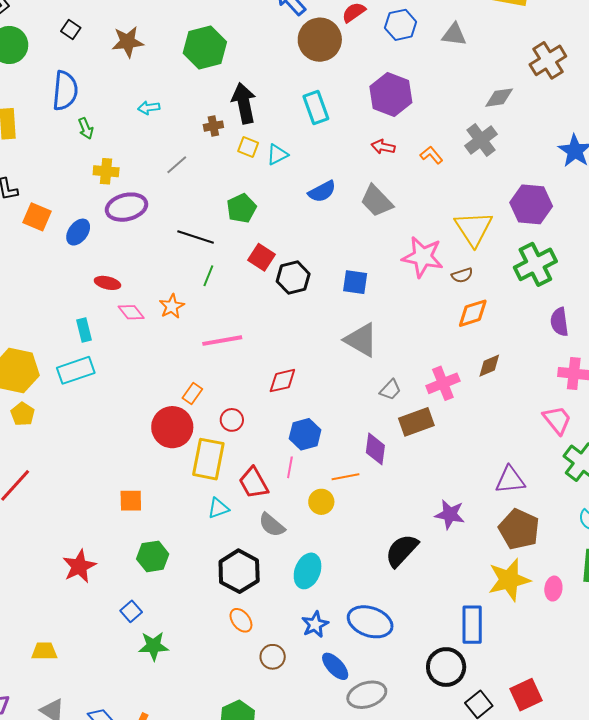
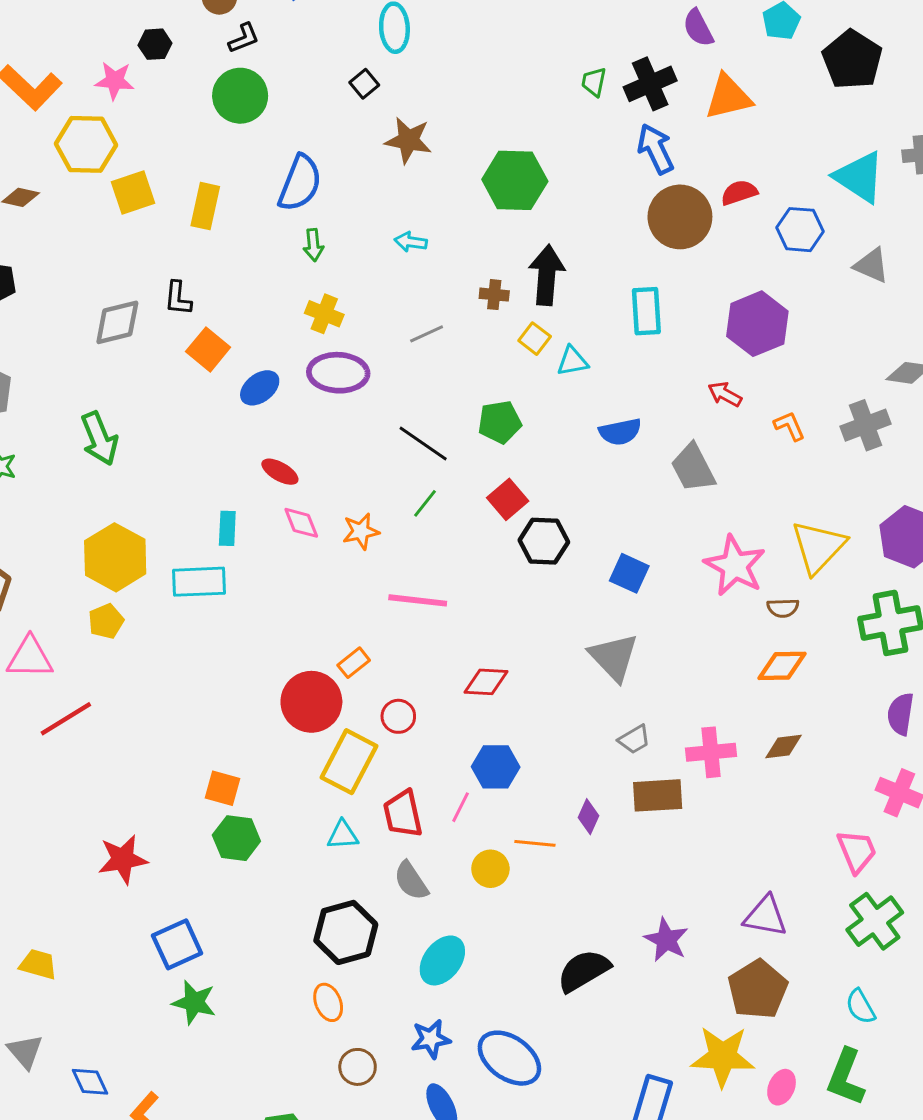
black square: (71, 29) -> (364, 84), moved
purple diamond: (375, 449) -> (589, 817), size x0.7
green hexagon: (153, 556) -> (236, 838), moved
blue square: (131, 611) -> (177, 944), size x1.6

